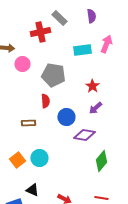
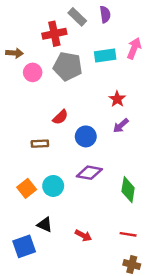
purple semicircle: (91, 16) -> (105, 14), moved
gray pentagon: (53, 75) -> (68, 66), moved
red semicircle: (45, 101) -> (60, 117), turned 48
purple diamond: (84, 135) -> (89, 173), moved
green diamond: (101, 161) -> (128, 190), turned -30

